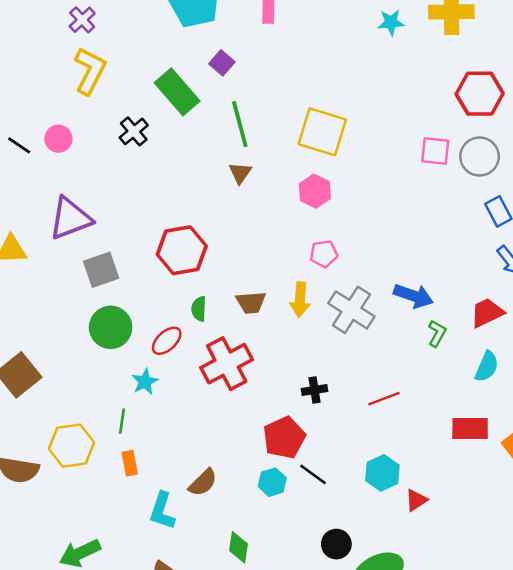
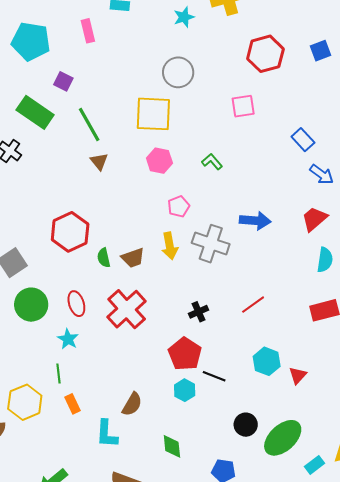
gray circle: (480, 157) -> (178, 72), moved
green semicircle: (199, 309) -> (104, 258), moved
green L-shape: (437, 333) -> (212, 162), moved, turned -55
red ellipse: (167, 341) -> (76, 304), turned -50

